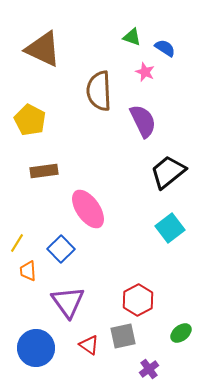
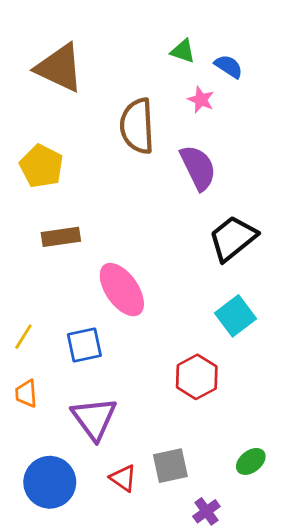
blue square: (61, 249) -> (84, 345), turned 32
orange trapezoid: (28, 271) -> (26, 394), moved
red hexagon: (138, 300) -> (197, 377), moved

